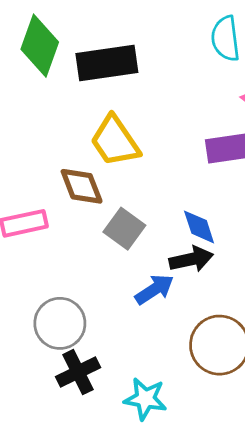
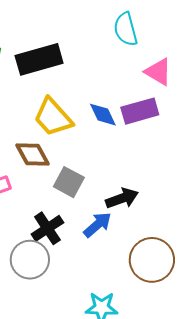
blue diamond: (199, 227) -> (103, 115), moved
black cross: (78, 372) -> (47, 228), moved

